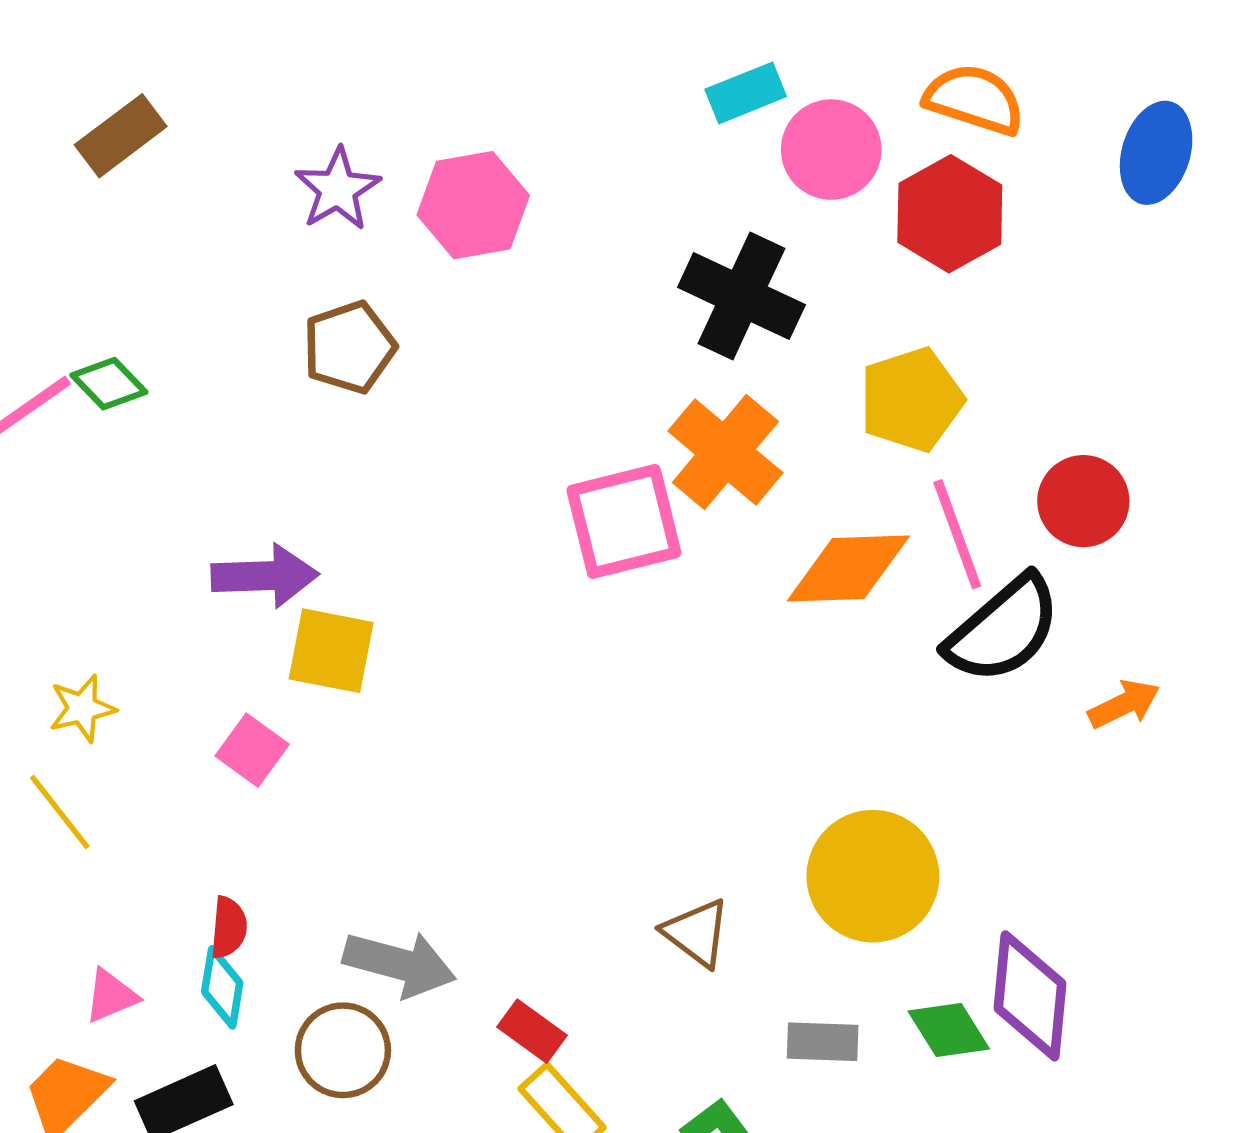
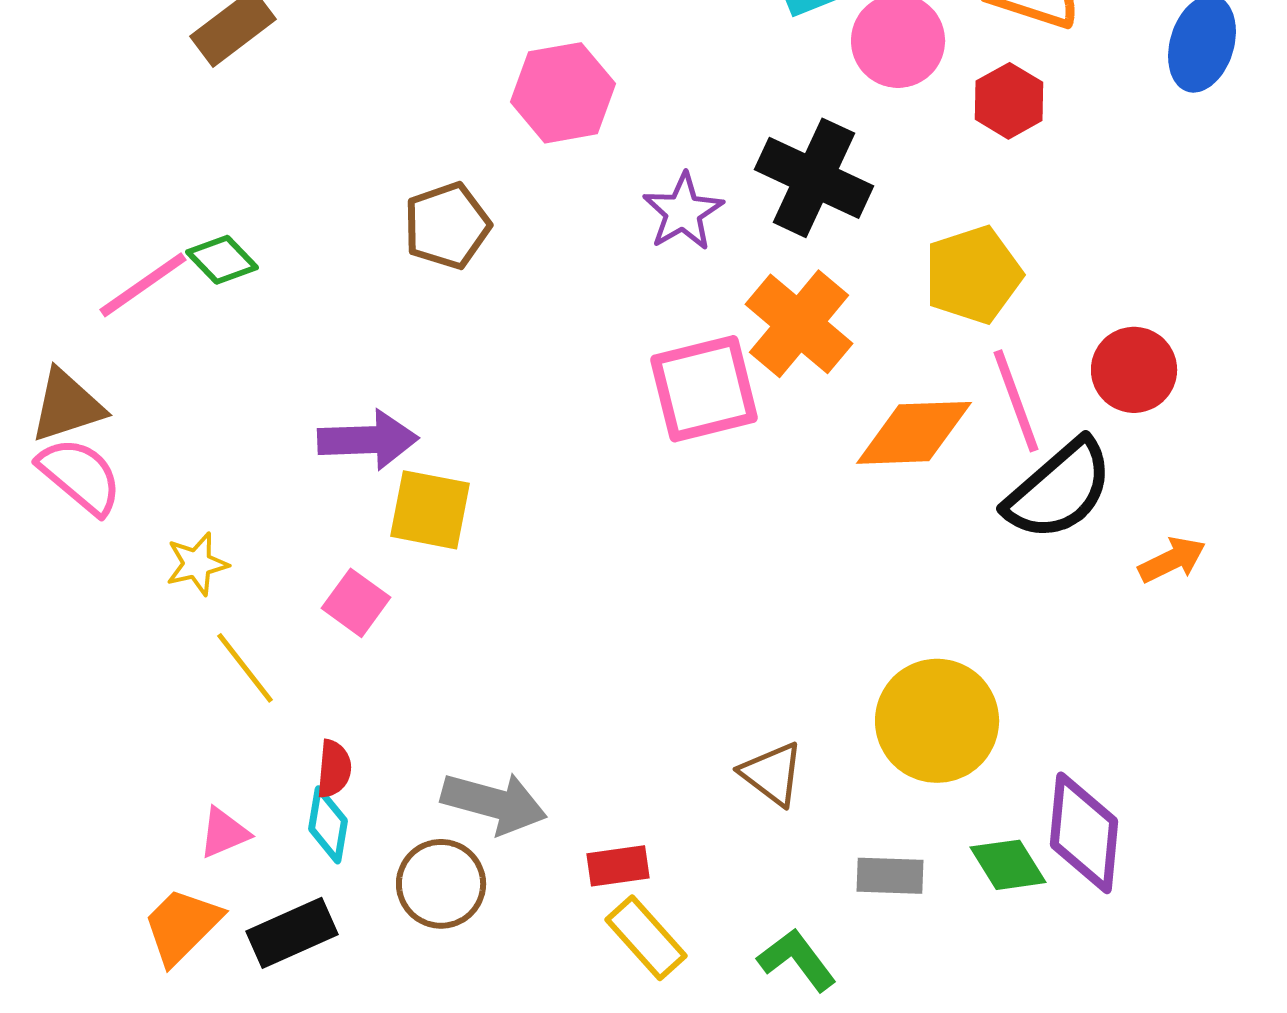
purple star: (338, 189) -> (683, 212), moved
red hexagon: (950, 214) -> (1009, 101), size x0.7
yellow line: (60, 812) -> (245, 668), moved
red rectangle: (532, 1031) -> (618, 866), turned -44

